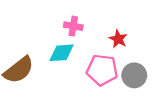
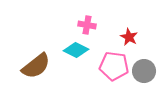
cyan diamond: (61, 53) -> (76, 50), turned 30

